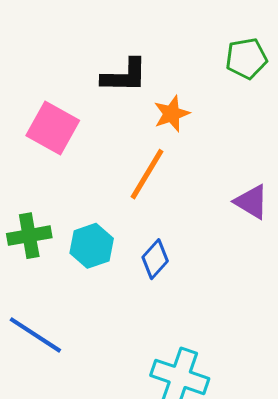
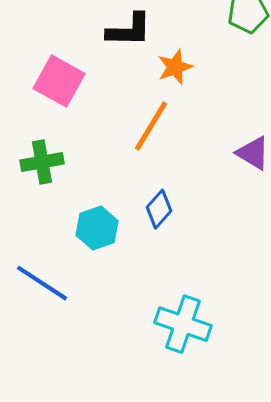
green cross: (29, 236) -> (42, 162), moved
cyan hexagon: (92, 246) -> (97, 228), moved

